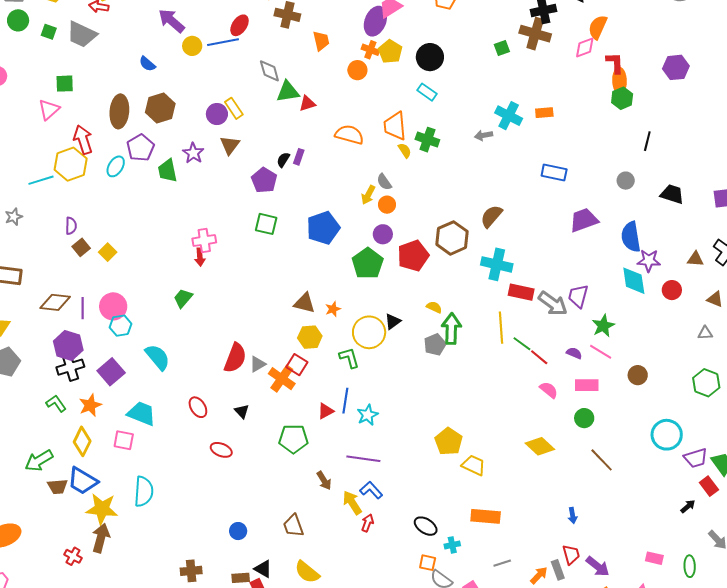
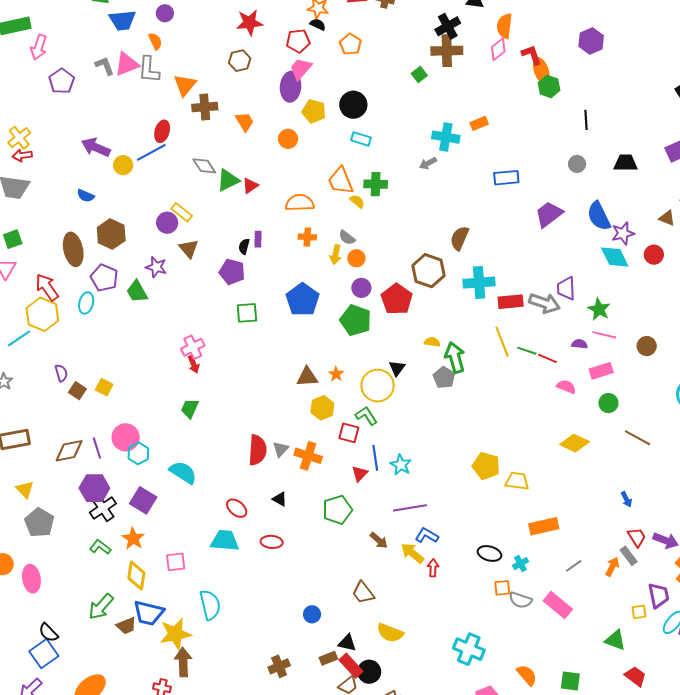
orange cross: (370, 50) -> (307, 237), moved
brown triangle: (695, 259) -> (667, 218), turned 36
red square: (297, 365) -> (349, 433), moved
cyan trapezoid: (142, 413) -> (225, 541), moved

